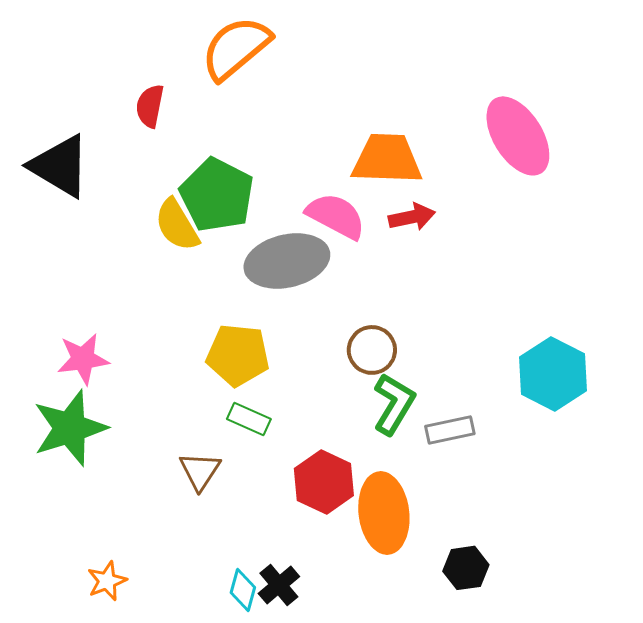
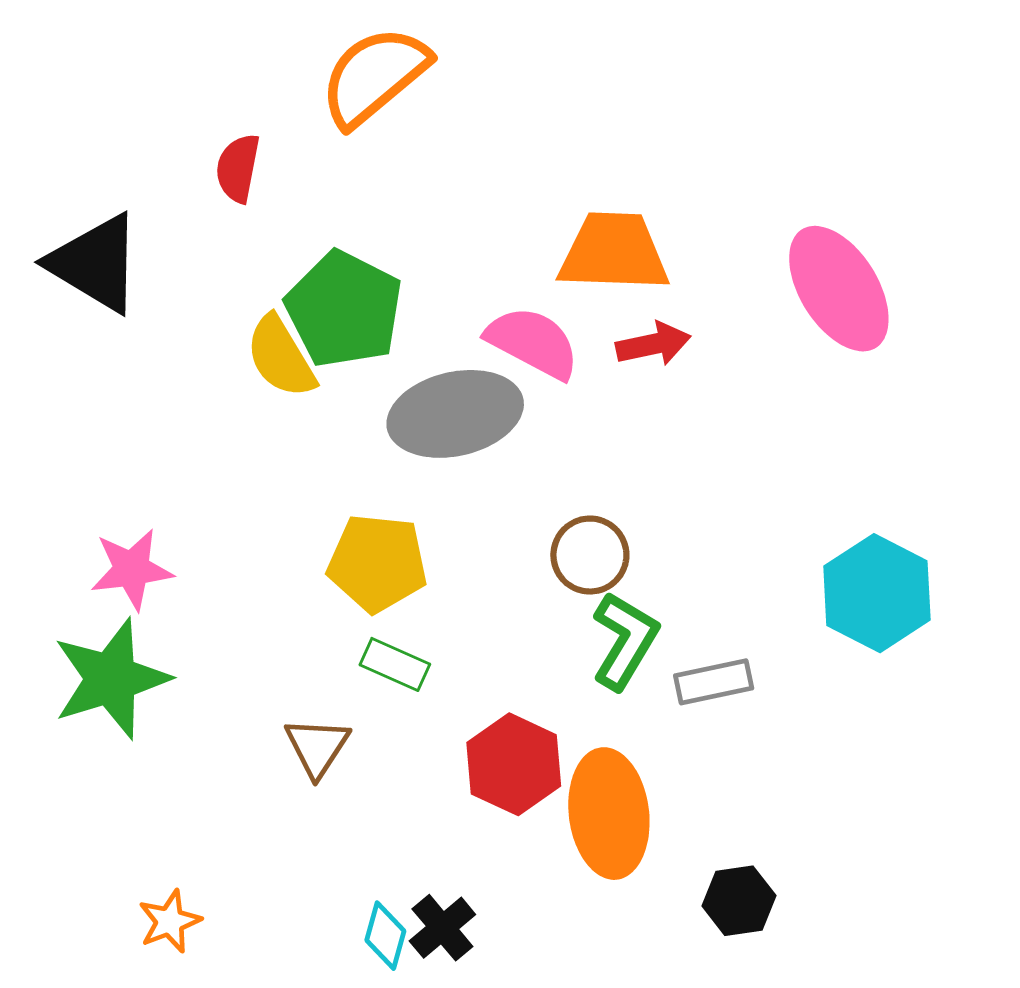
pink ellipse: (518, 136) -> (839, 289), moved

